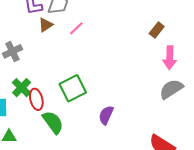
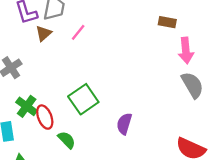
brown rectangle: (157, 30) -> (167, 22), turned 70
gray semicircle: (171, 89) -> (192, 85), turned 100
green semicircle: (53, 122) -> (67, 140), size x0.7

